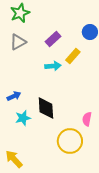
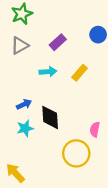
yellow rectangle: (73, 56) -> (80, 73), moved
cyan arrow: (53, 66) -> (48, 72), moved
blue arrow: (14, 96) -> (24, 104), moved

